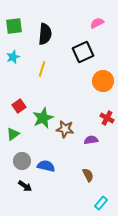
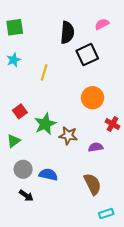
black semicircle: (45, 34) -> (67, 32), moved
orange circle: (103, 81) -> (93, 98), moved
brown semicircle: (88, 175) -> (93, 184), size x1.5
cyan rectangle: (101, 203) -> (106, 213), turned 32

